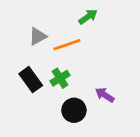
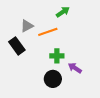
green cross: (60, 78) -> (57, 56), moved, turned 32
black rectangle: (31, 80) -> (17, 46), moved

